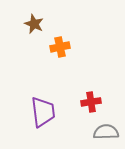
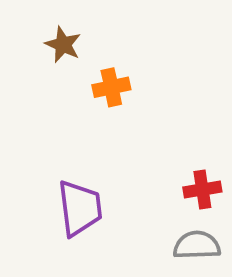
red cross: (91, 102) -> (202, 190), moved

